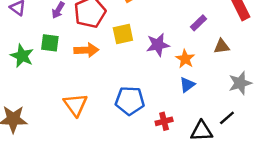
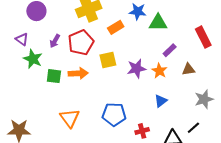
green square: (50, 43) -> (54, 76), moved
green star: (22, 56) -> (33, 59), moved
orange star: (185, 59) -> (159, 71), moved

